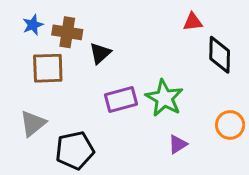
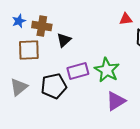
purple triangle: (178, 144) -> (116, 101), size x1.5
black pentagon: (75, 150) -> (54, 86), moved

